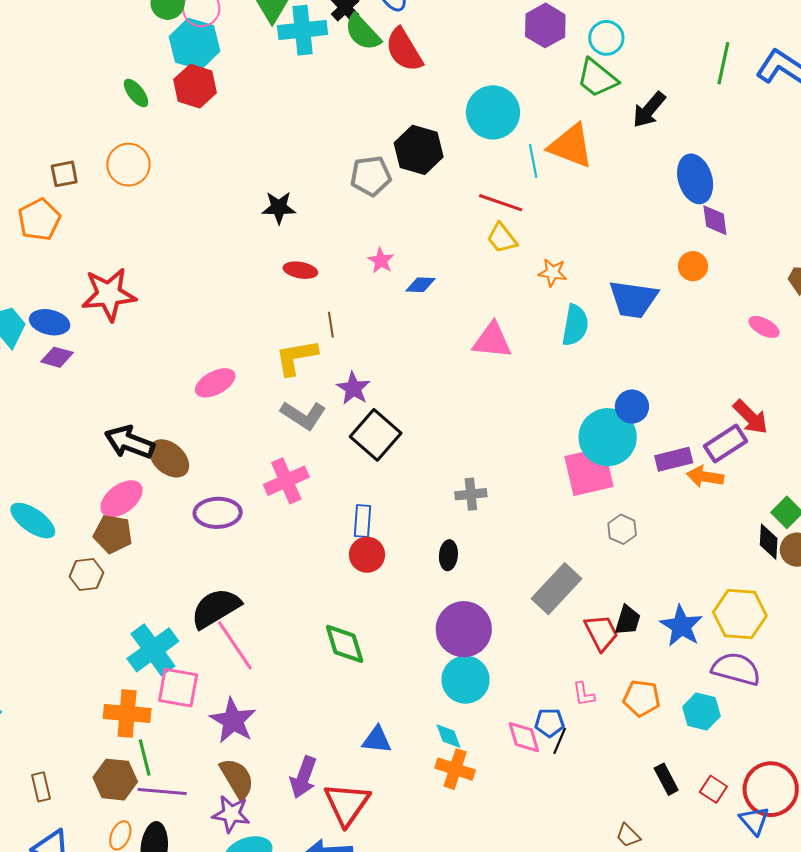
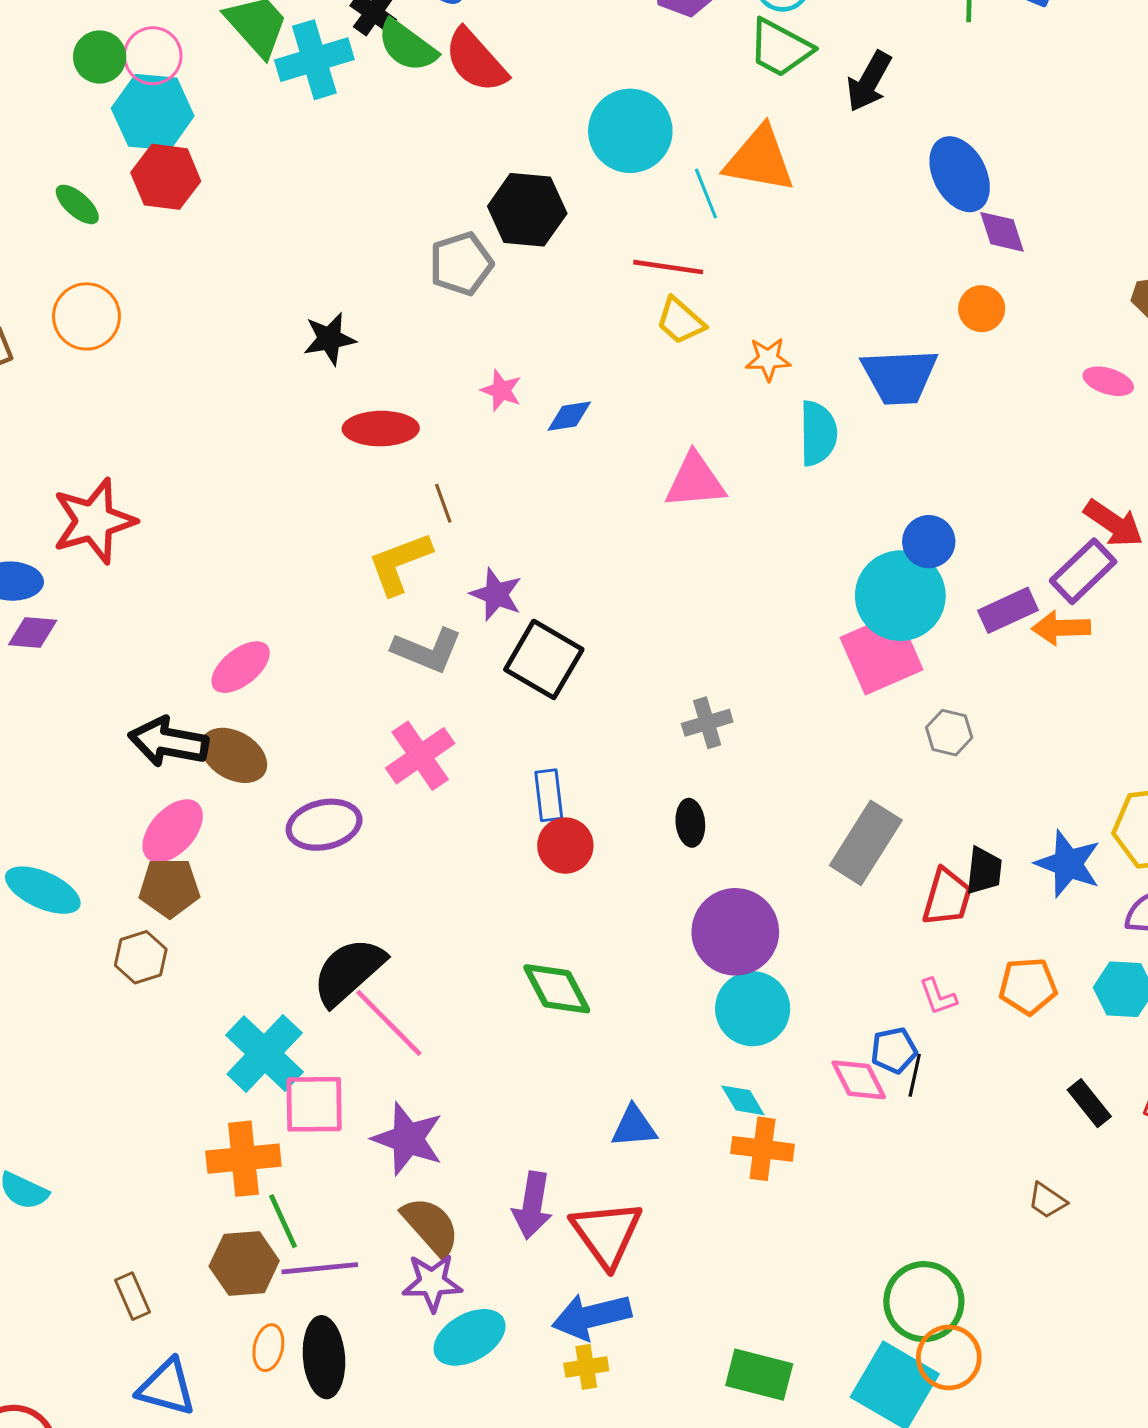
red ellipse: (300, 270) -> (381, 429), size x1.4
pink ellipse: (215, 383) -> (241, 667), moved
red trapezoid: (601, 633) -> (947, 897), turned 54

